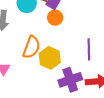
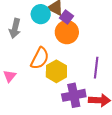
orange circle: (55, 18) -> (67, 32), size x1.5

